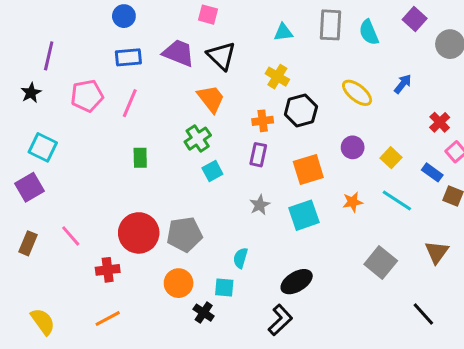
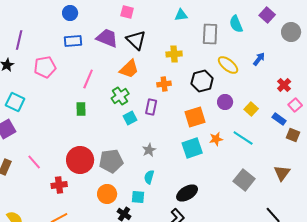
gray rectangle: (330, 25) -> (210, 34), moved
cyan triangle: (283, 32) -> (181, 15), moved
yellow cross: (277, 77) -> (174, 54), turned -35
orange trapezoid: (211, 99) -> (129, 69), turned 85
pink line: (130, 103) -> (88, 79), moved
black hexagon: (301, 110) -> (202, 81), moved
purple rectangle: (258, 155) -> (151, 107), moved
cyan line: (397, 200) -> (243, 138), moved
orange star: (353, 202) -> (216, 139), moved
gray star: (260, 205) -> (149, 150), moved

